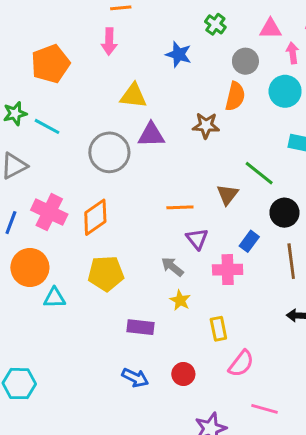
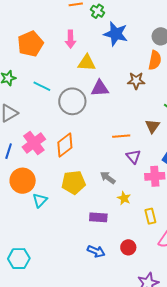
green cross: (215, 24) -> (98, 11), moved
pink arrow: (109, 41) -> (71, 39), moved
blue star: (179, 54) -> (116, 34), size x1.4
cyan line: (47, 126) -> (42, 86), moved
pink cross: (49, 212) -> (34, 143), turned 30
gray arrow: (172, 267) -> (108, 178), moved
cyan triangle: (54, 298) -> (40, 200), turned -42

